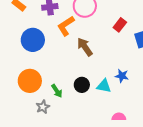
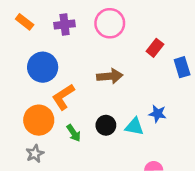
orange L-shape: (66, 26) -> (63, 97), moved
brown arrow: (85, 47) -> (110, 76), turned 120
gray star: (43, 107) -> (35, 154), moved

